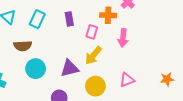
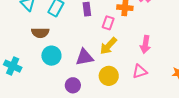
pink arrow: (123, 38) -> (145, 44), moved

